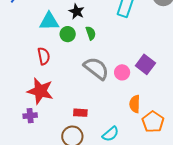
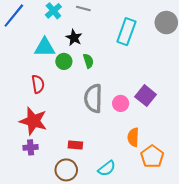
gray semicircle: (96, 68) -> (93, 98), turned -128
purple cross: (30, 116) -> (31, 147), moved

